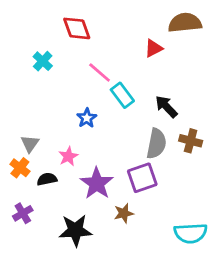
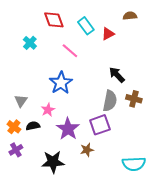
brown semicircle: (185, 23) -> (130, 16), size x0.6
cyan rectangle: (122, 95) -> (86, 26), moved
blue star: (87, 118) -> (61, 83), size x1.6
orange cross: (20, 168) -> (14, 127), moved

